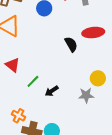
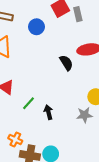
black arrow: (52, 91) -> (48, 112), turned 112

